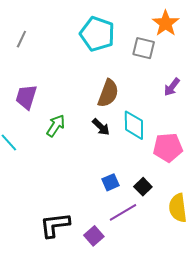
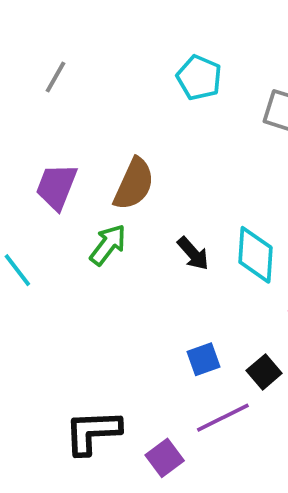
cyan pentagon: (97, 34) -> (199, 78), size x0.7
brown semicircle: (108, 93) -> (134, 184), moved

